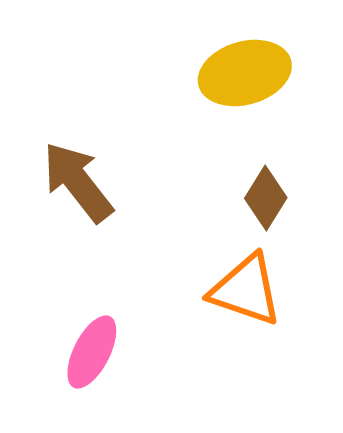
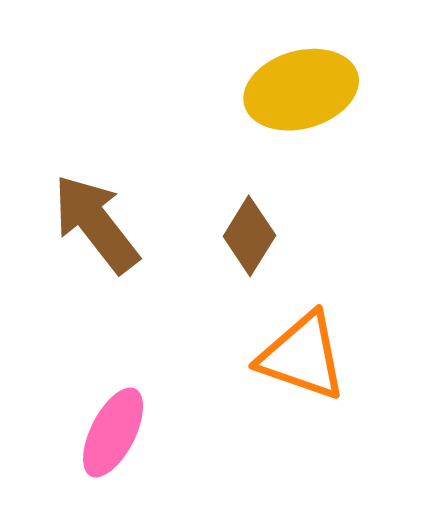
brown diamond: (266, 198) -> (249, 236), moved

